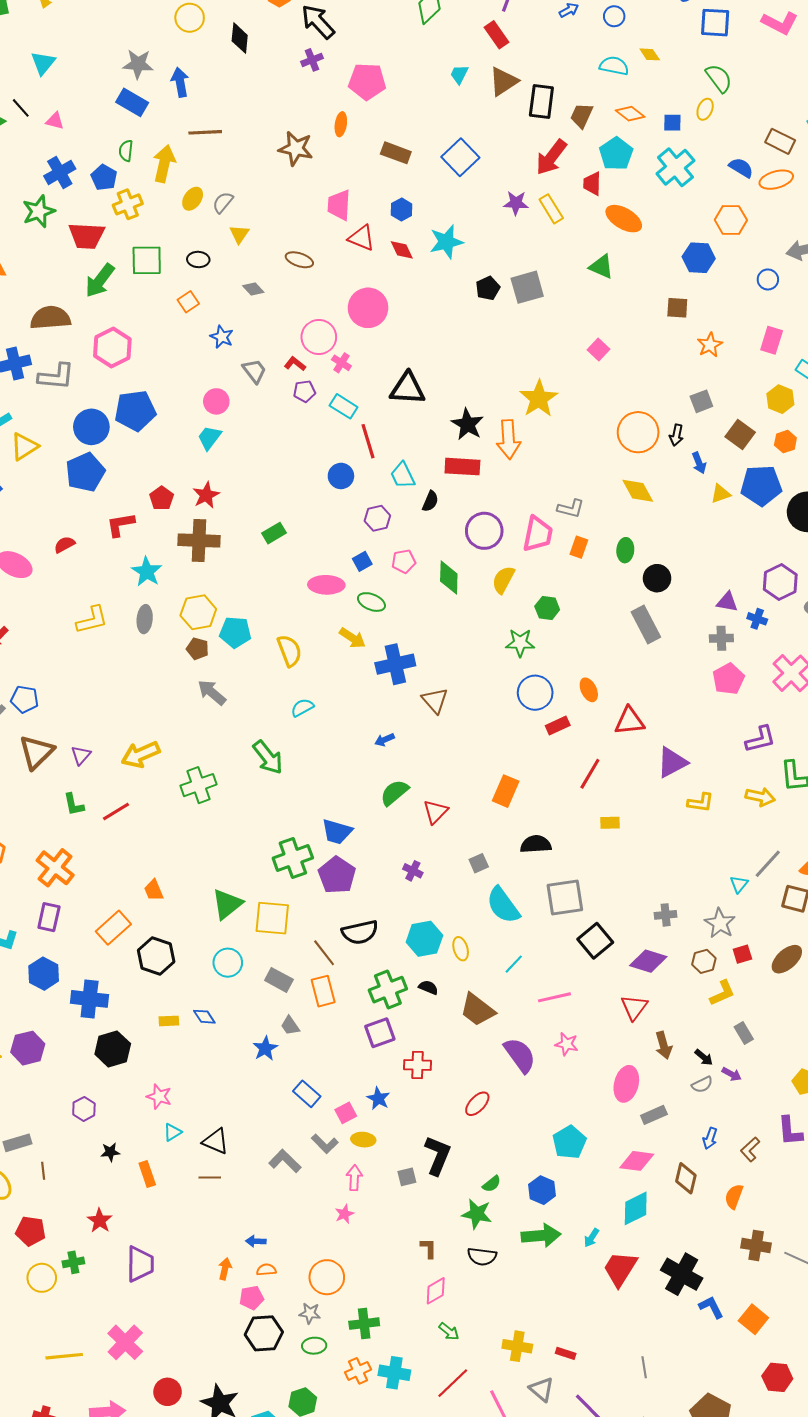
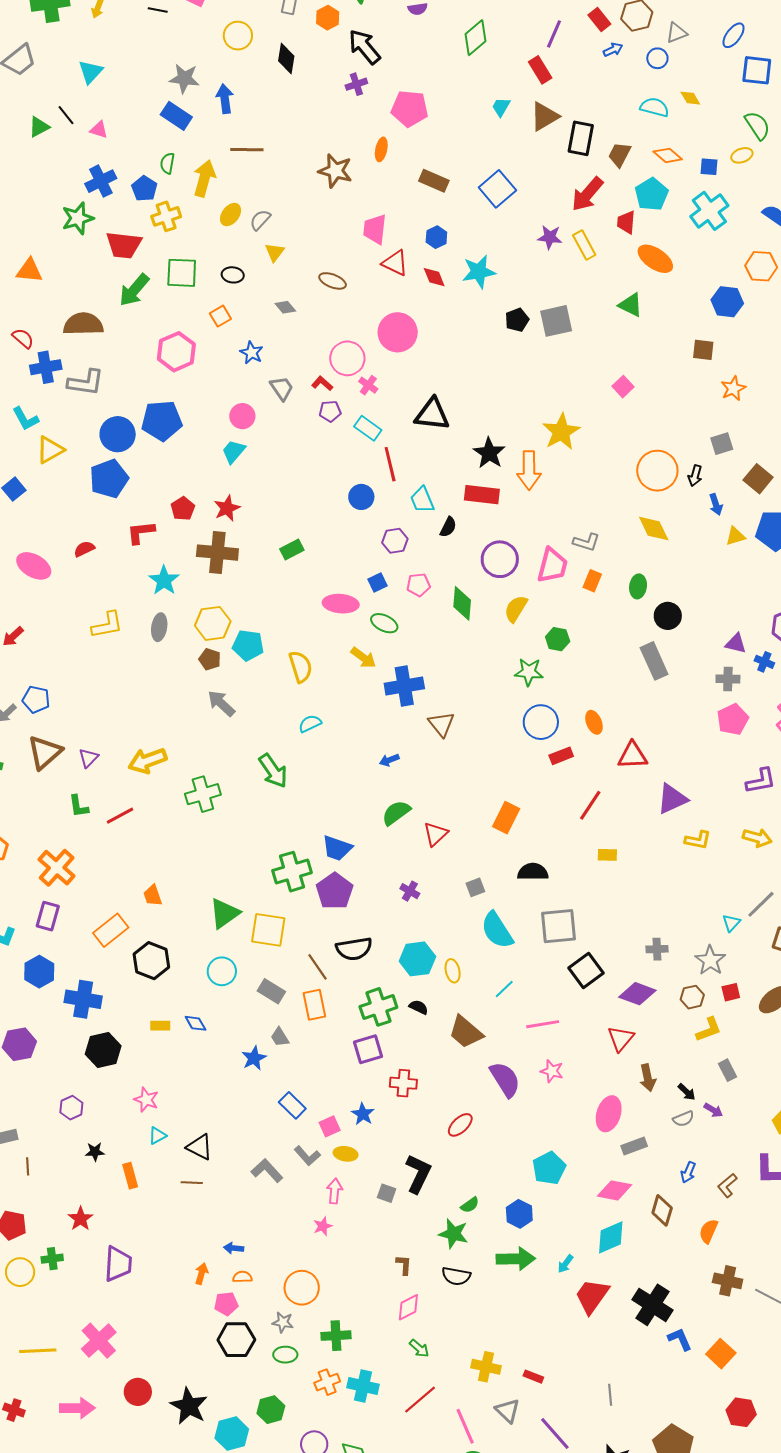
yellow ellipse: (705, 109) -> (742, 155), turned 45
pink hexagon: (112, 347) -> (176, 352), moved
gray square: (407, 1177) -> (387, 1193), turned 30

